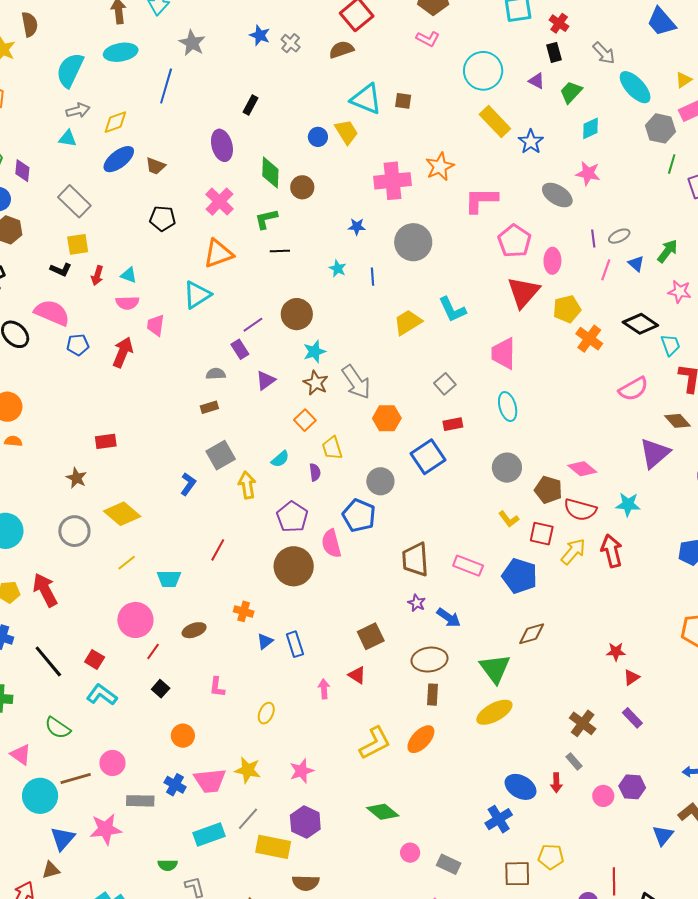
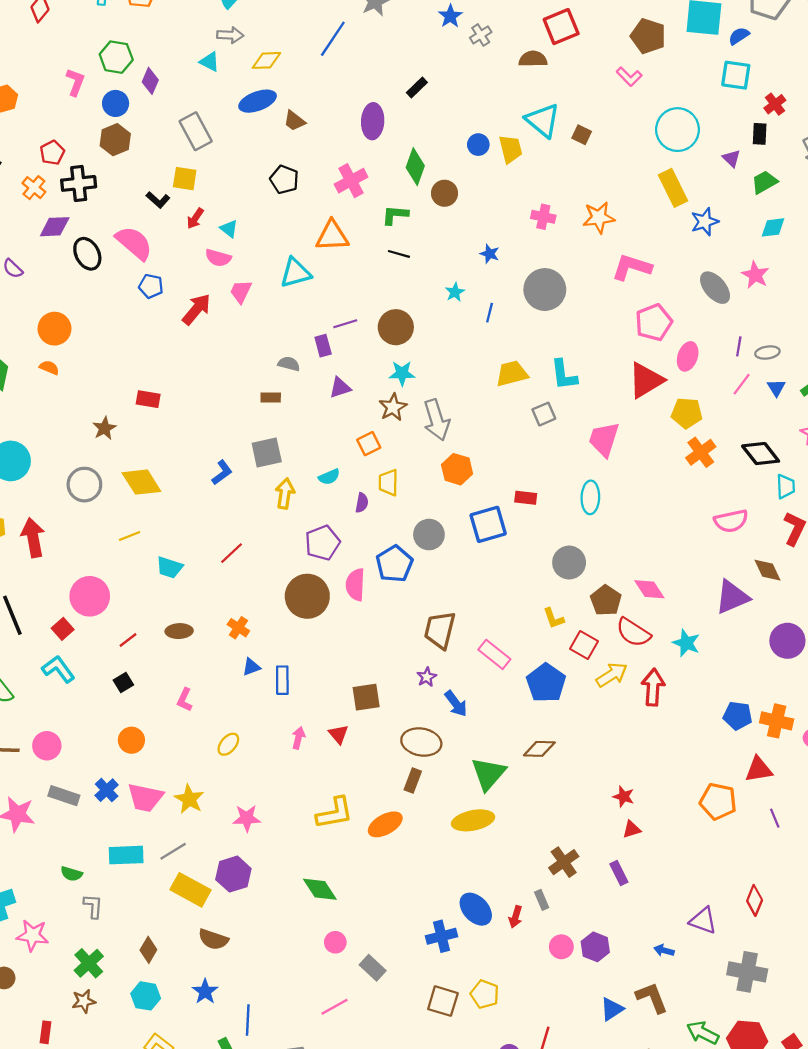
pink cross: (392, 181) -> (543, 217), size x0.6
gray square: (445, 384) -> (544, 414), moved
pink circle: (135, 620) -> (90, 596), moved

